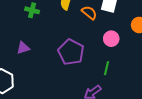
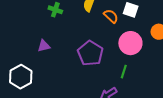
pink circle: (111, 39) -> (130, 43), size x1.5

